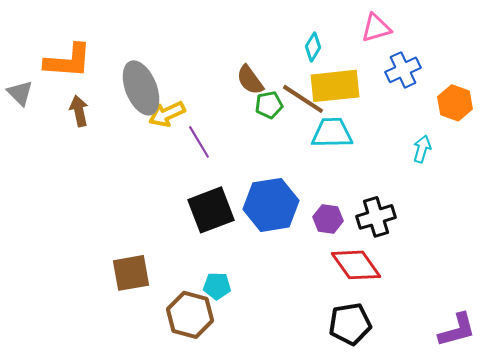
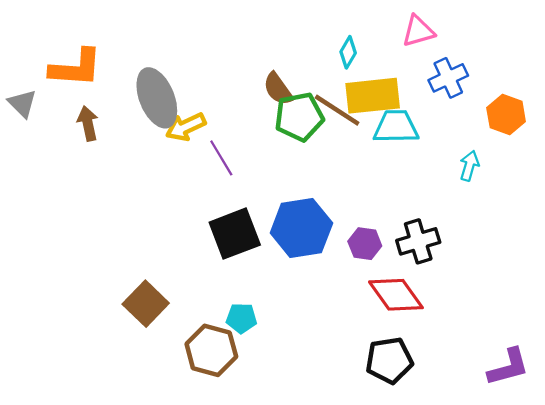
green pentagon: (269, 105) -> (299, 117), size x1.6
cyan trapezoid: (332, 133) -> (396, 127), moved
brown square: (131, 273) -> (146, 304), turned -36

